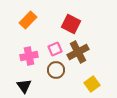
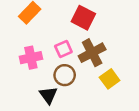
yellow square: (92, 84) -> (110, 79), moved
black triangle: (24, 86) -> (48, 95), moved

